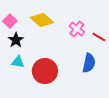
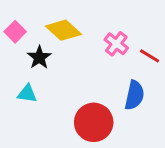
black star: (16, 40) -> (39, 57), moved
red circle: (45, 71) -> (94, 122), moved

